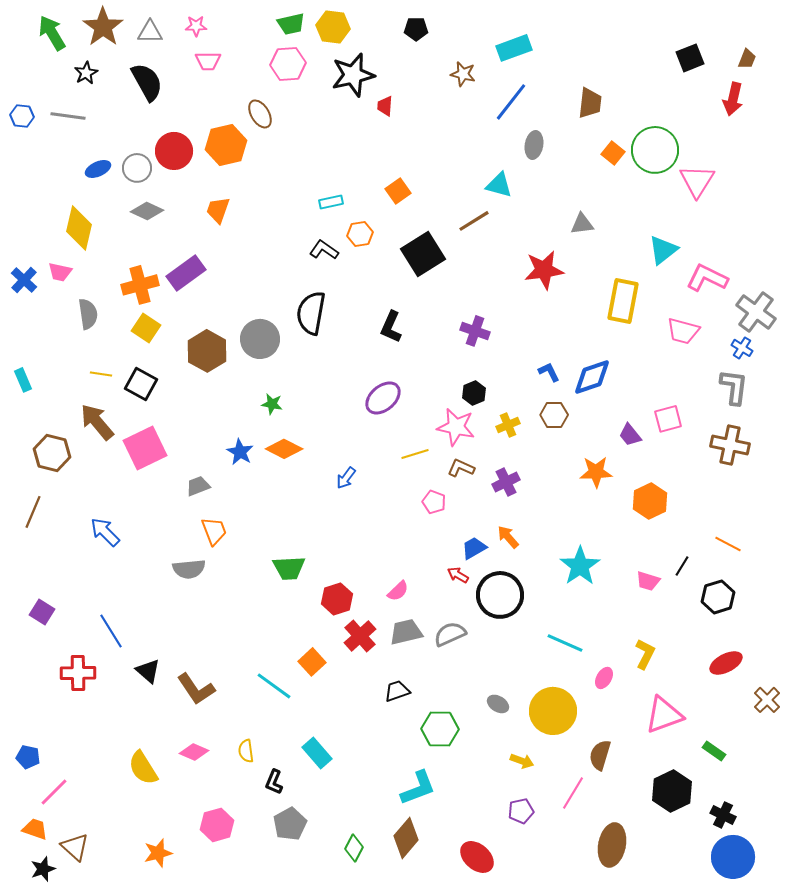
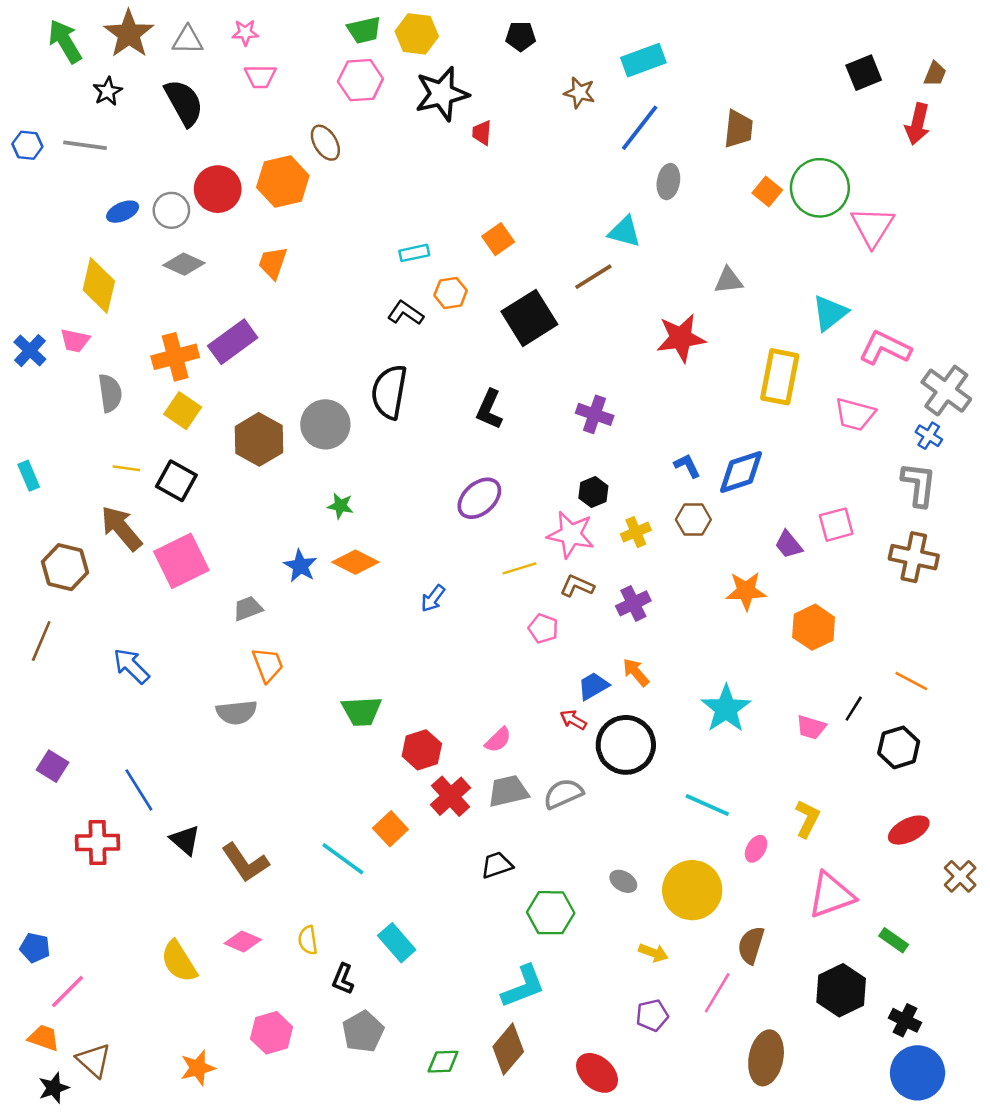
green diamond: (354, 848) -> (443, 1062), turned 60

